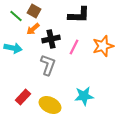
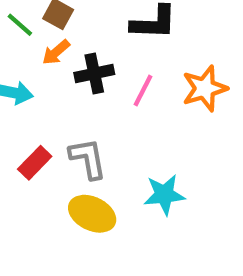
gray L-shape: (48, 65) -> (88, 158), moved, turned -30
red rectangle: (23, 97) -> (35, 163), moved

